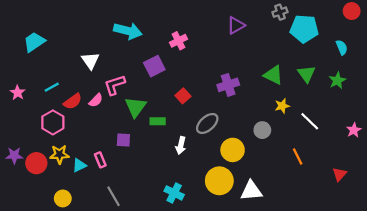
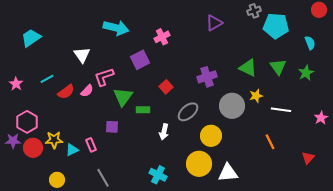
white line: (310, 121) -> (281, 110), turned -36
pink hexagon: (53, 122) -> (27, 122), moved
gray circle: (262, 130) -> (232, 106), moved, size x1.6

